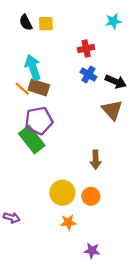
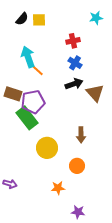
black semicircle: (26, 22) -> (22, 19), turned -112
black arrow: (116, 82) -> (74, 84), moved, turned -42
brown rectangle: (39, 88) -> (13, 94), moved
orange line: (22, 89) -> (37, 70), moved
yellow circle: (62, 193) -> (47, 148), moved

